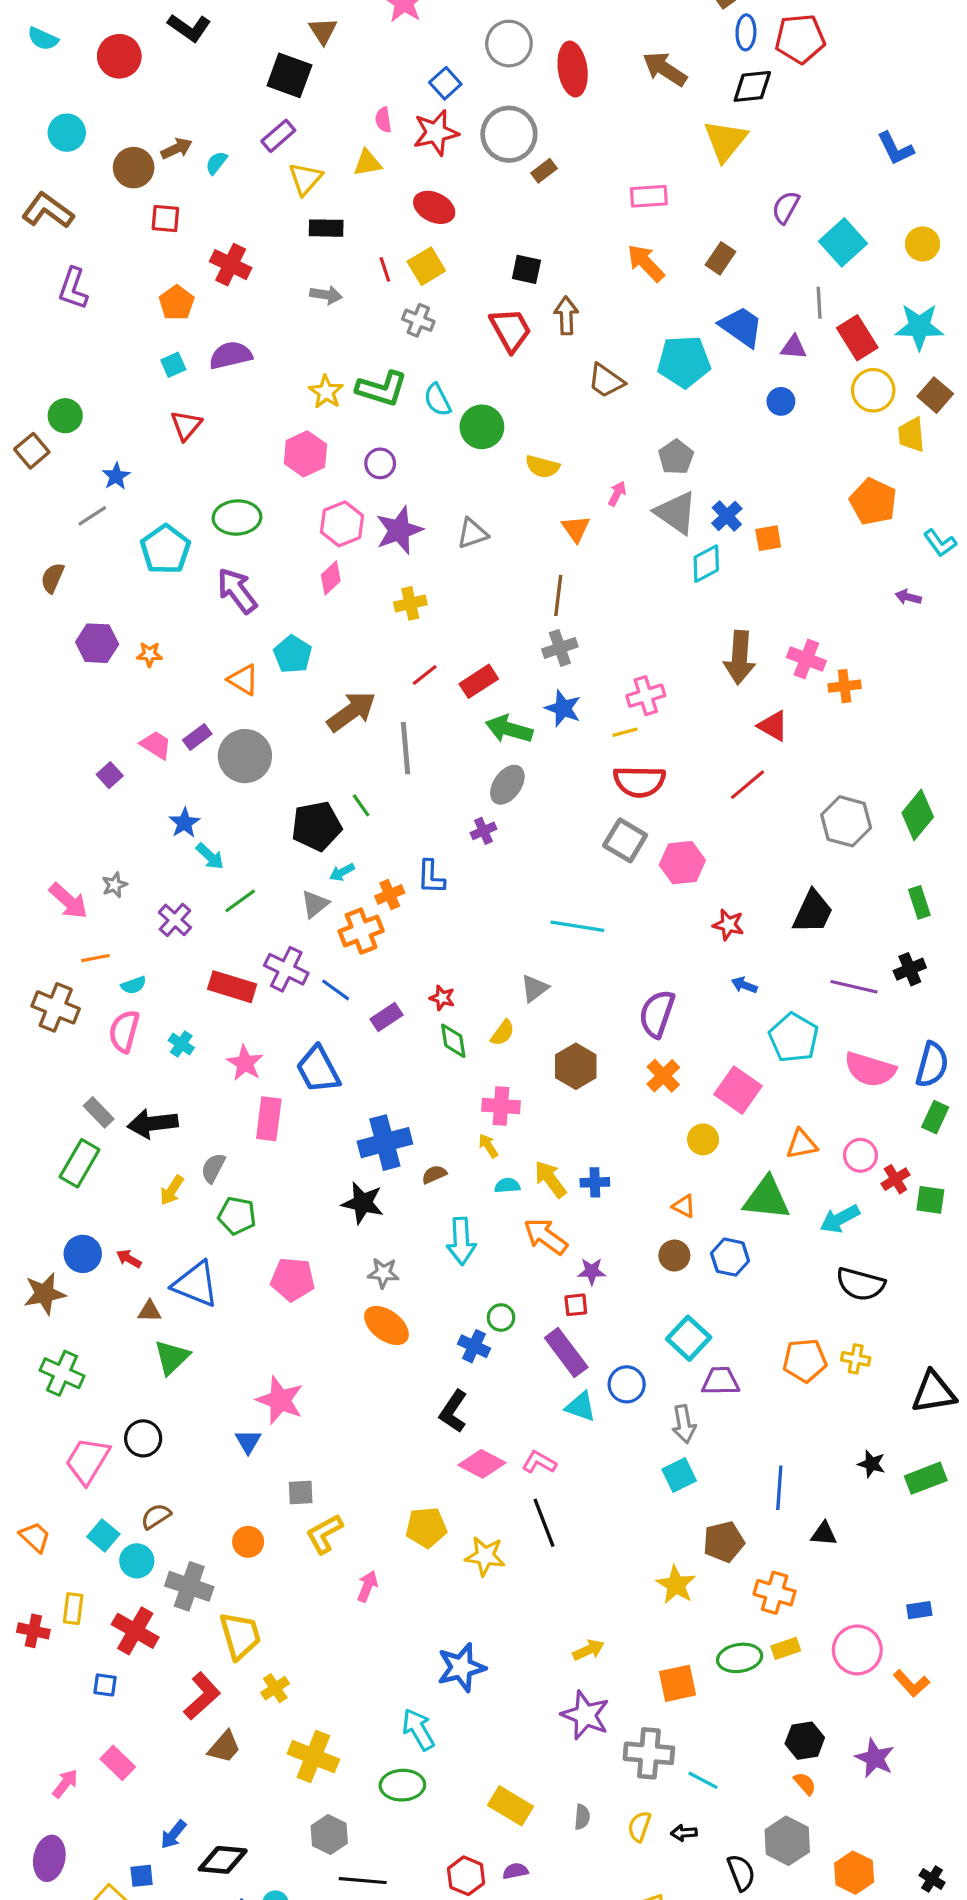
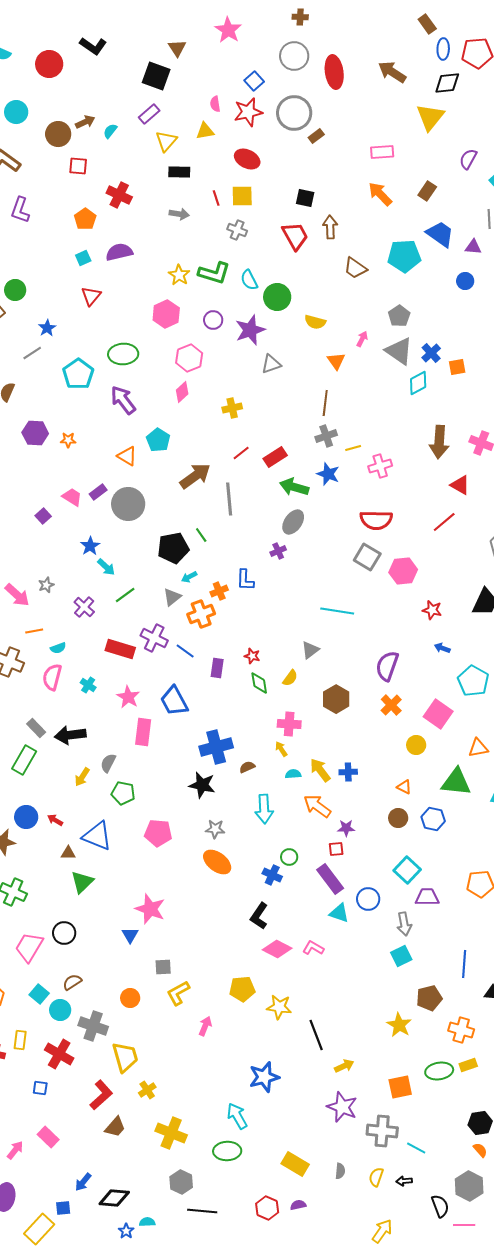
yellow square: (426, 266) -> (242, 196), turned 30
purple star: (399, 530) -> (250, 330), moved
yellow line: (625, 732) -> (353, 448), moved
purple rectangle: (386, 1017) -> (217, 668), turned -48
black line: (544, 1523) -> (316, 1035), moved

